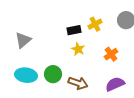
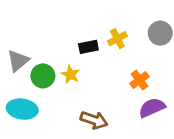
yellow star: (78, 49) -> (70, 75), moved
green circle: (53, 74) -> (43, 76), moved
purple semicircle: (115, 84) -> (152, 108), moved

